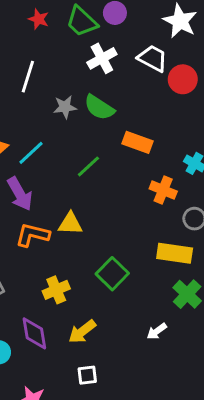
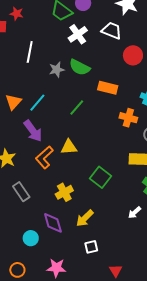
red star: (39, 19) -> (17, 14), moved
red circle: (183, 79) -> (133, 55), moved
orange L-shape: (32, 235) -> (44, 157), turned -50

